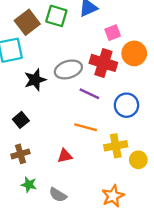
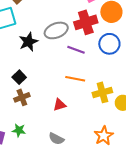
red cross: (103, 63) -> (86, 22), turned -30
blue circle: (126, 105) -> (109, 44), moved
brown cross: (20, 154) -> (22, 97), moved
green star: (29, 185) -> (19, 130), moved

